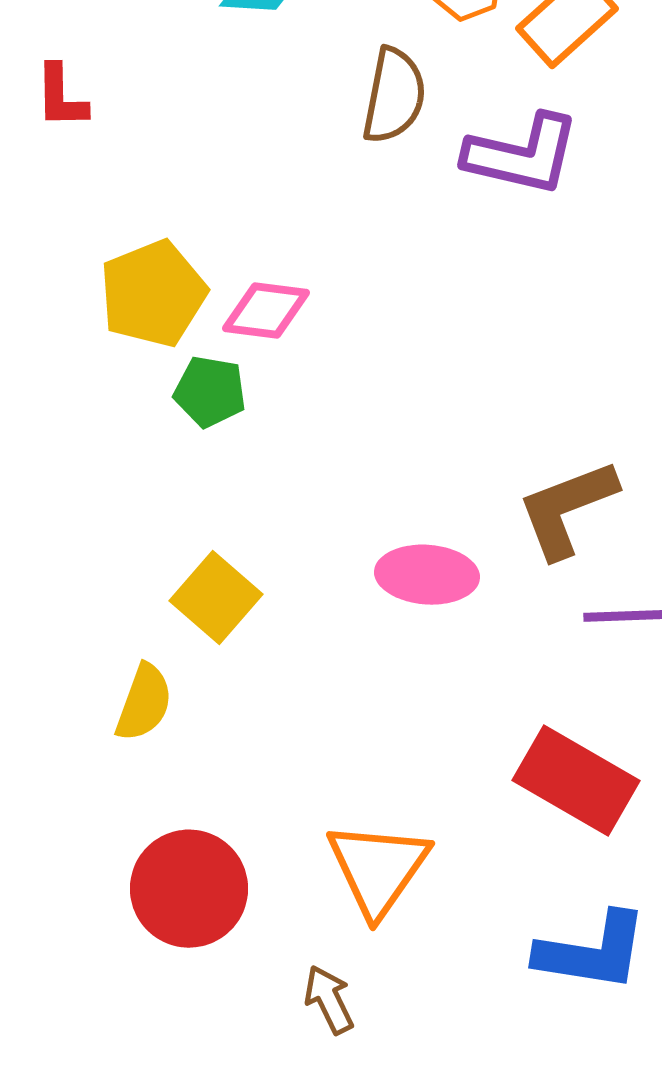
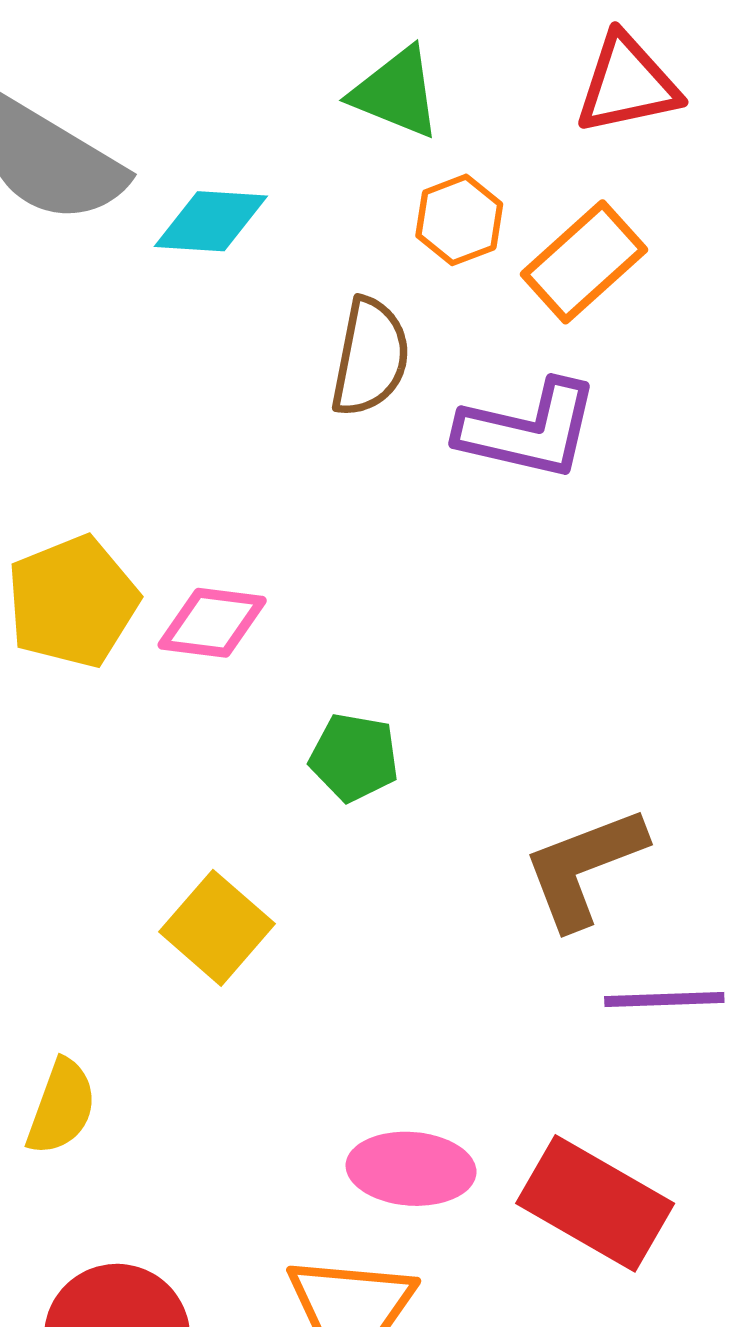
green pentagon: (210, 392) -> (354, 757), moved
pink ellipse: (427, 575) -> (411, 1169), moved
yellow square: (216, 598) -> (217, 928), moved

